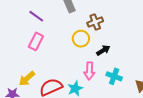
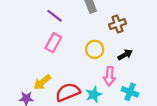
yellow circle: (81, 39) -> (95, 49), moved
cyan cross: (114, 76) -> (130, 92), moved

